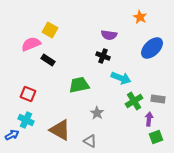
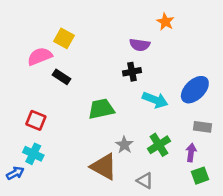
orange star: (140, 17) -> (165, 22), moved
blue ellipse: (152, 48) -> (195, 90), moved
black cross: (103, 56) -> (132, 72), turned -32
green cross: (134, 101) -> (159, 145), moved
brown triangle: (60, 130) -> (104, 167), moved
gray triangle: (90, 141) -> (145, 181), moved

